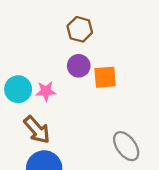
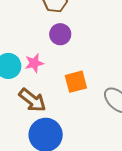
orange square: (105, 77) -> (76, 82), moved

